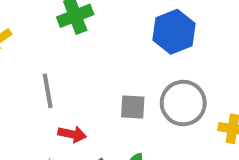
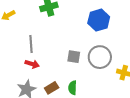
red arrow: (72, 134) -> (32, 64), moved

